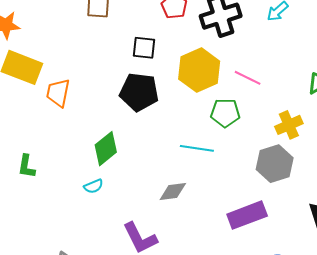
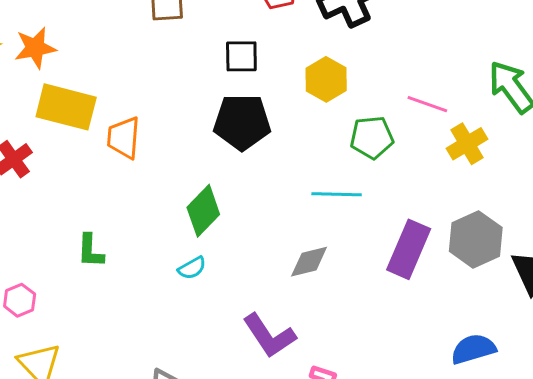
yellow hexagon: (199, 70) -> (326, 79), size x0.7
pink line: (248, 78) -> (427, 104), moved
gray hexagon: (275, 164) -> (476, 239), moved
purple rectangle: (247, 215) -> (409, 249), moved, turned -39

